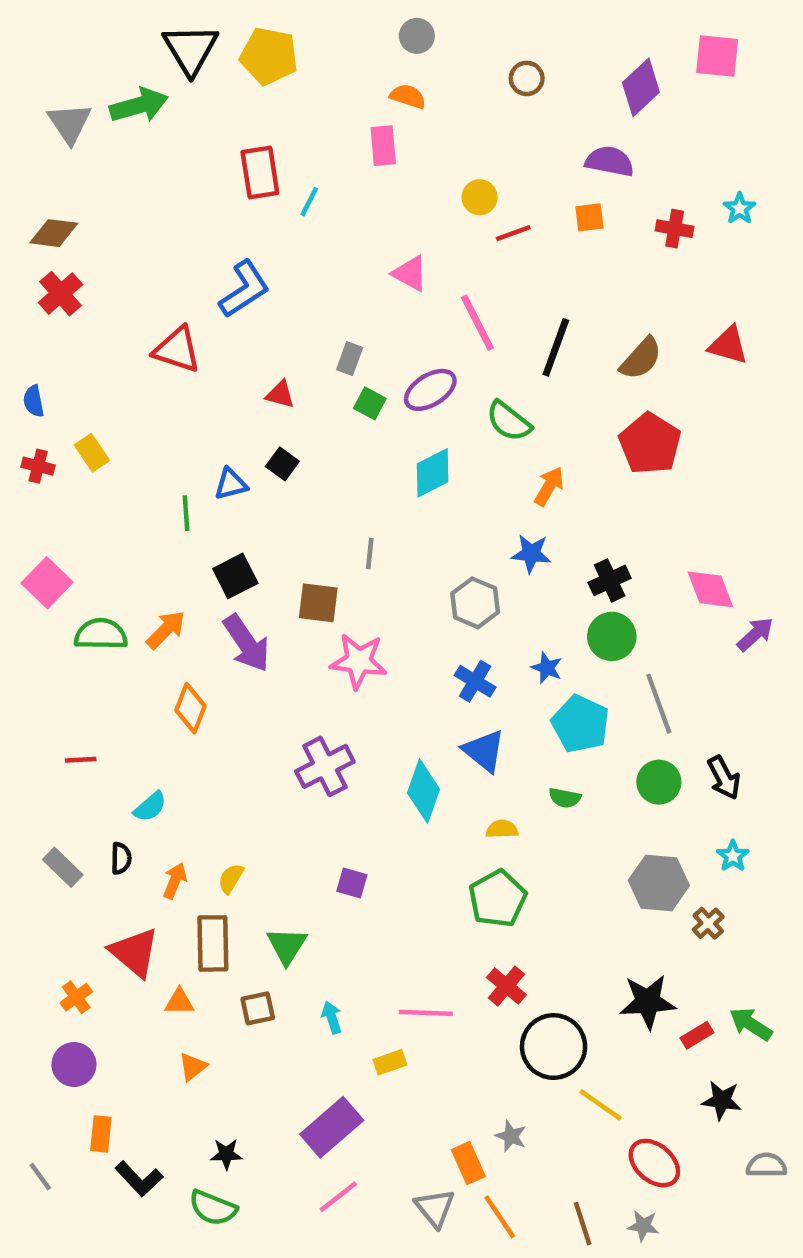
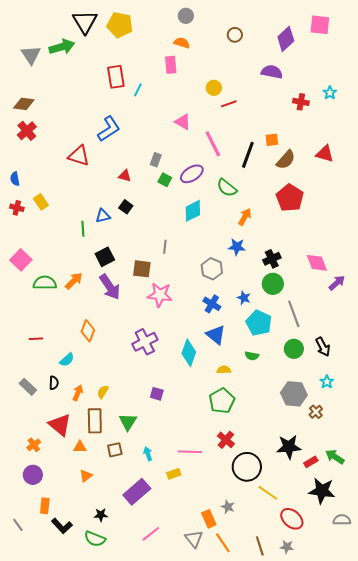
orange square: (589, 217) -> (272, 140), moved
orange diamond: (190, 708) -> (88, 331), moved
black star: (722, 1100) -> (322, 491), size x1.5
purple rectangle: (332, 1127) -> (137, 492), moved

